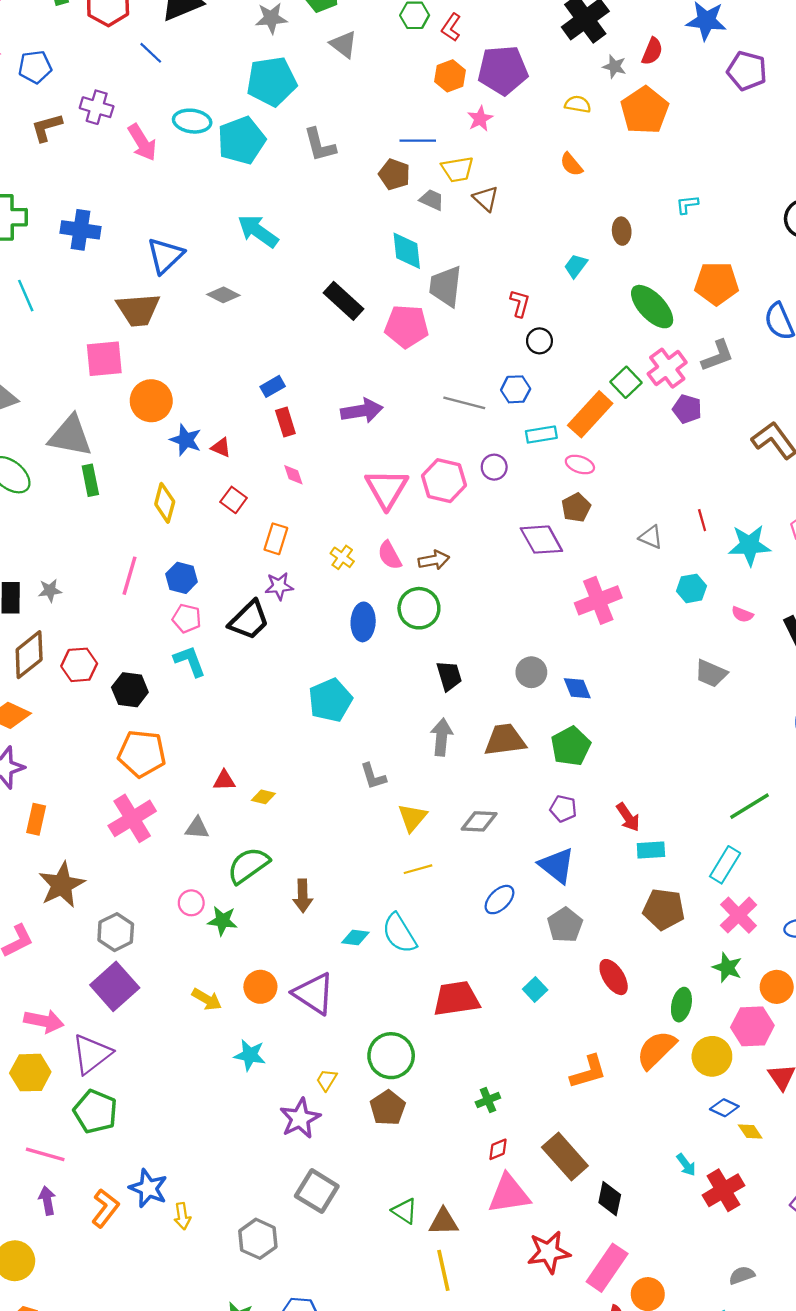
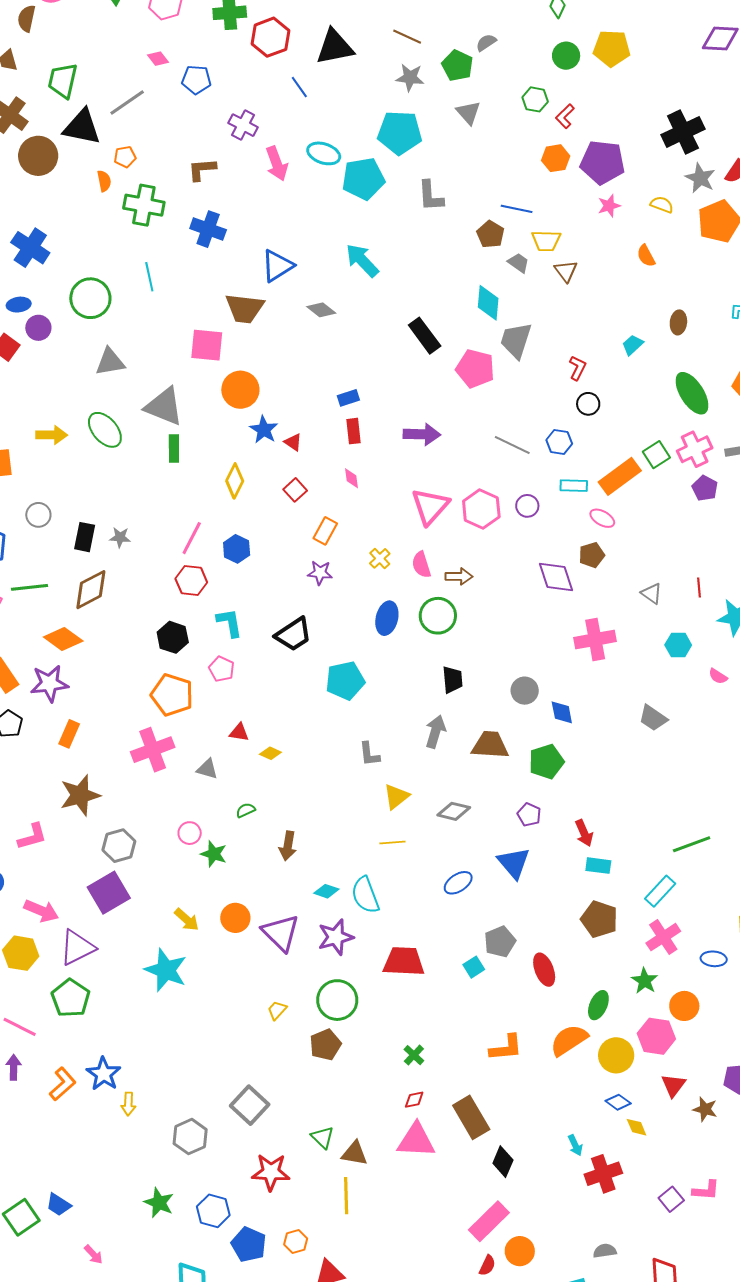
gray star: (614, 66) -> (700, 178), size x1.4
pink star: (480, 119) -> (609, 206), moved
brown L-shape: (47, 127) -> (202, 169), moved
pink pentagon: (187, 618) -> (221, 669), moved
black trapezoid: (249, 620) -> (293, 634), moved
red hexagon: (79, 665) -> (191, 580), moved
gray trapezoid: (711, 673) -> (653, 718), moved
green semicircle: (248, 865) -> (246, 810), size x0.5
gray pentagon: (565, 925) -> (500, 942), moved
cyan star: (250, 1055) -> (166, 970), moved, size x1.5
green cross: (488, 1100) -> (414, 1055), turned -35
purple star: (300, 1118) -> (336, 937), moved
red star: (549, 1252) -> (271, 1172), moved

